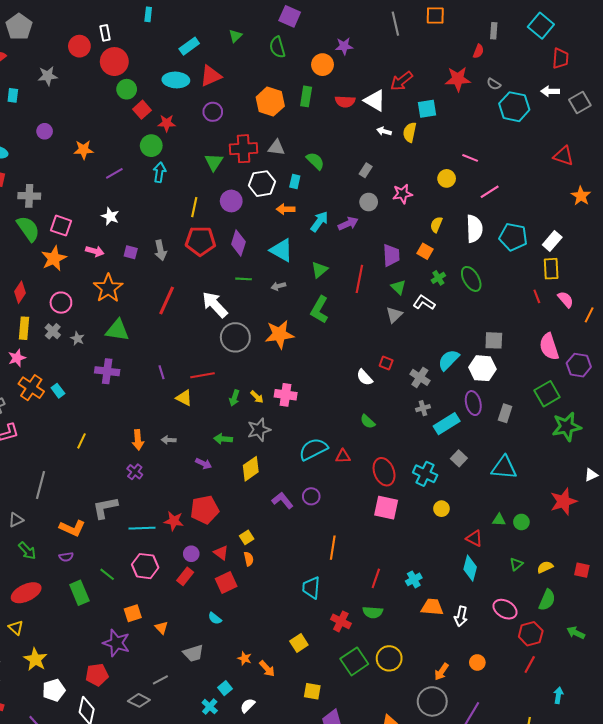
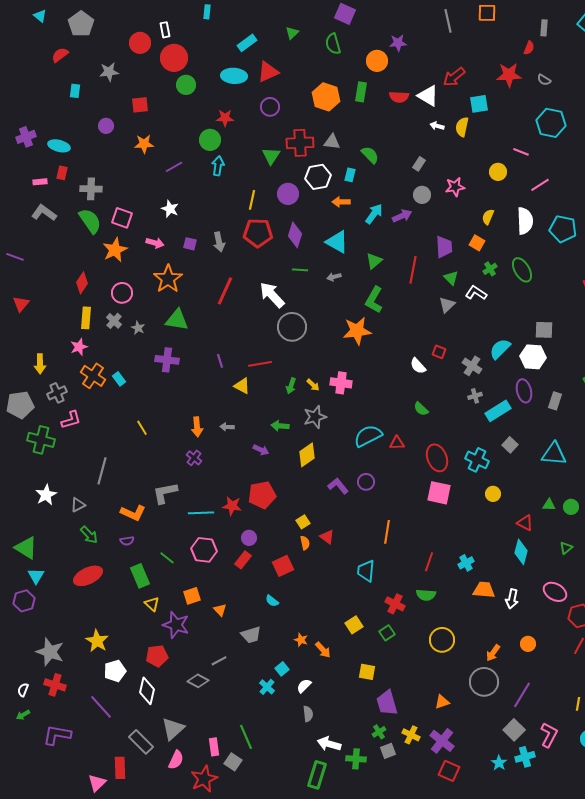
cyan hexagon: (514, 107) -> (551, 123), moved
red square: (142, 110) -> (140, 105), moved, turned 36
orange star: (279, 334) -> (357, 331), moved
yellow line: (81, 441) -> (142, 428), turned -56
red triangle: (221, 553) -> (327, 537), moved
yellow triangle: (16, 628) -> (152, 604), moved
green square: (354, 661) -> (387, 633), moved, size x0.6

